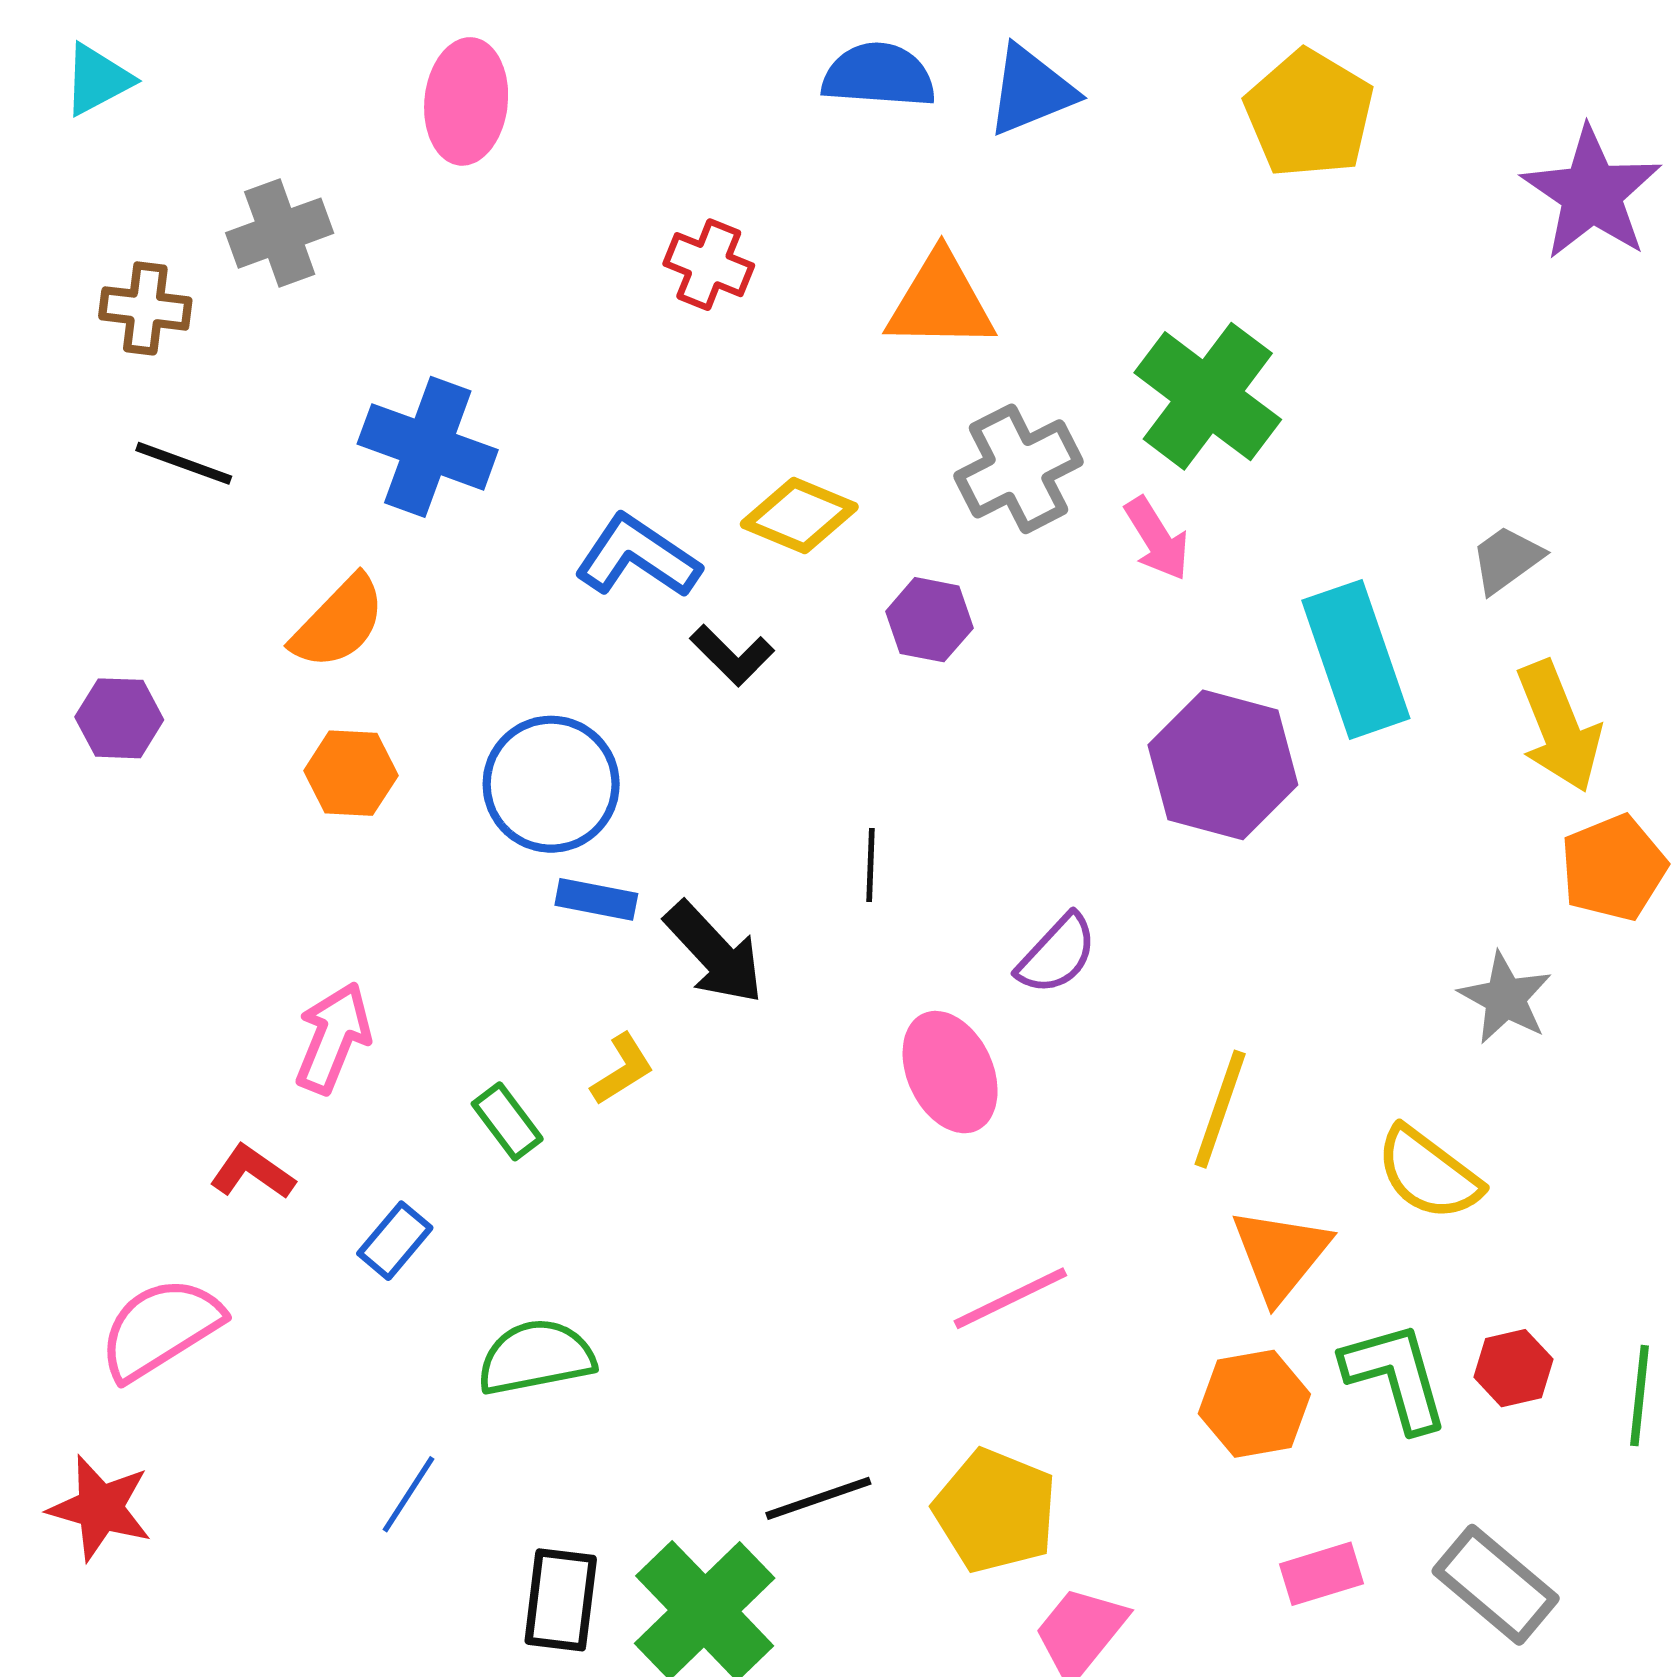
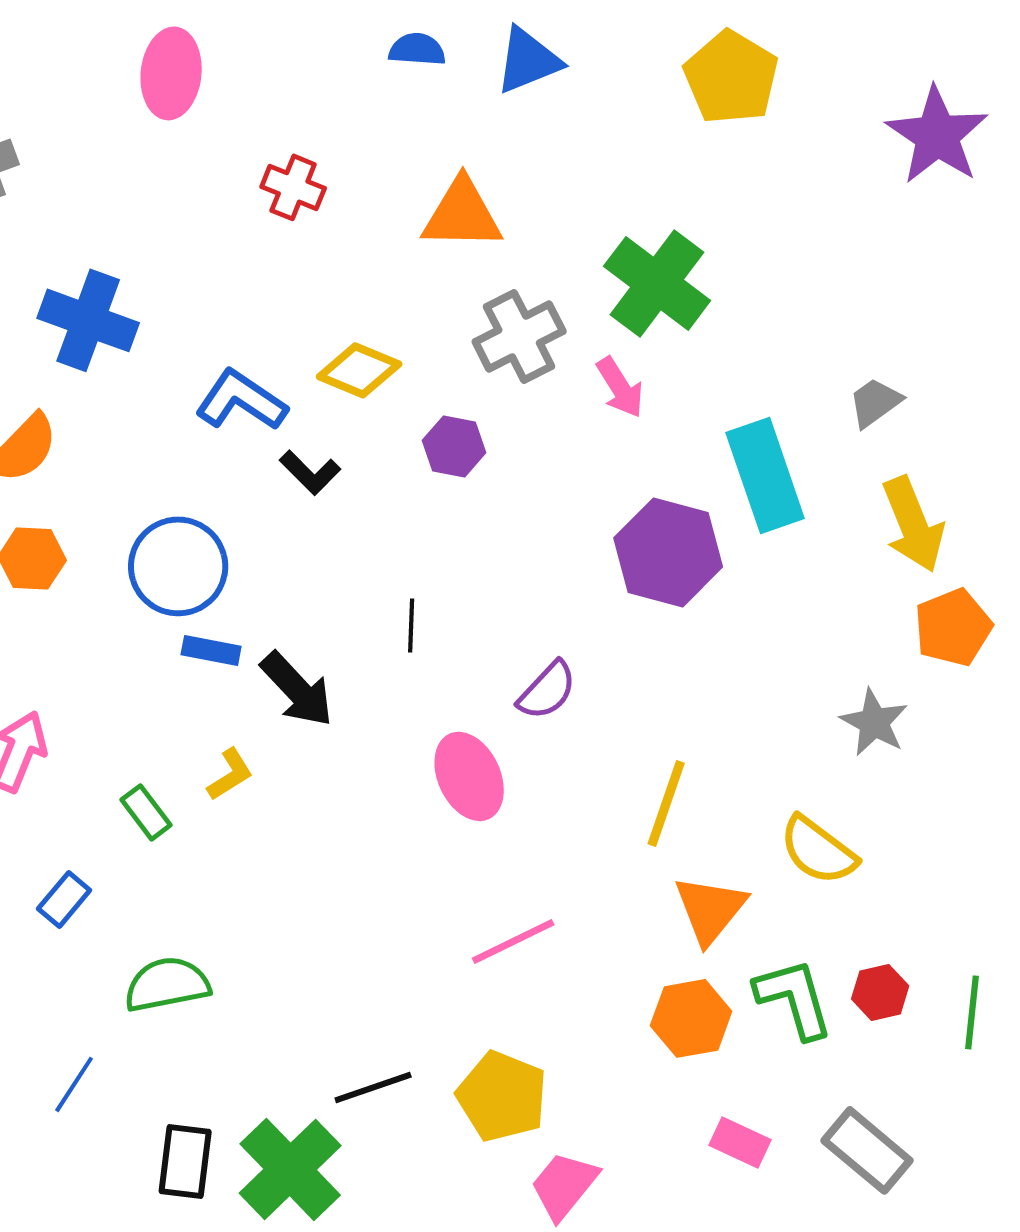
blue semicircle: (879, 75) -> (417, 49), size x0.7
pink ellipse: (466, 101) -> (171, 73), moved
pink rectangle: (1322, 1574) -> (740, 1142), turned 42

